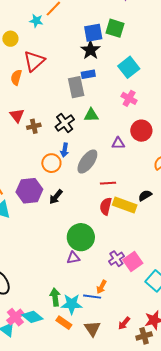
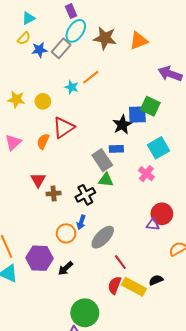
blue square: (93, 33) -> (137, 114), moved
gray rectangle: (76, 87) -> (102, 160), turned -30
pink cross: (129, 98) -> (146, 174), moved
green triangle: (91, 115) -> (106, 180), moved
purple triangle: (118, 143) -> (153, 224), moved
red line: (108, 183) -> (120, 262), turned 49

